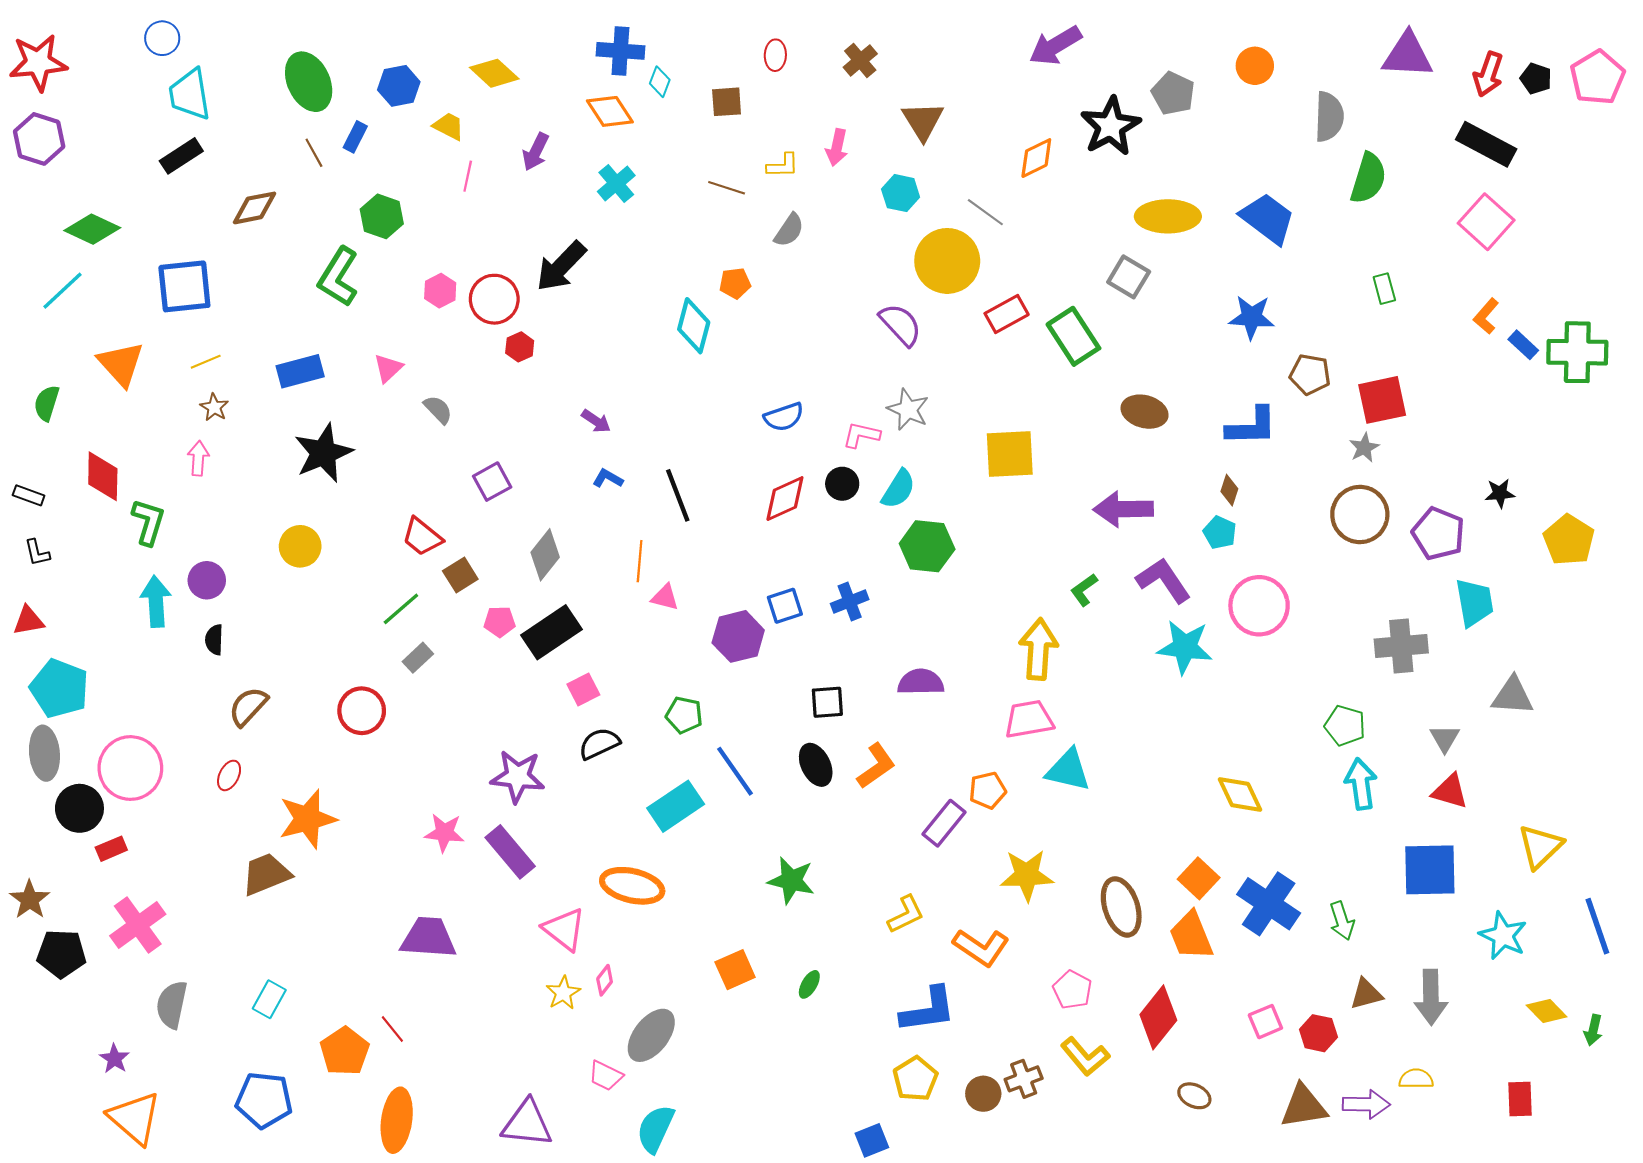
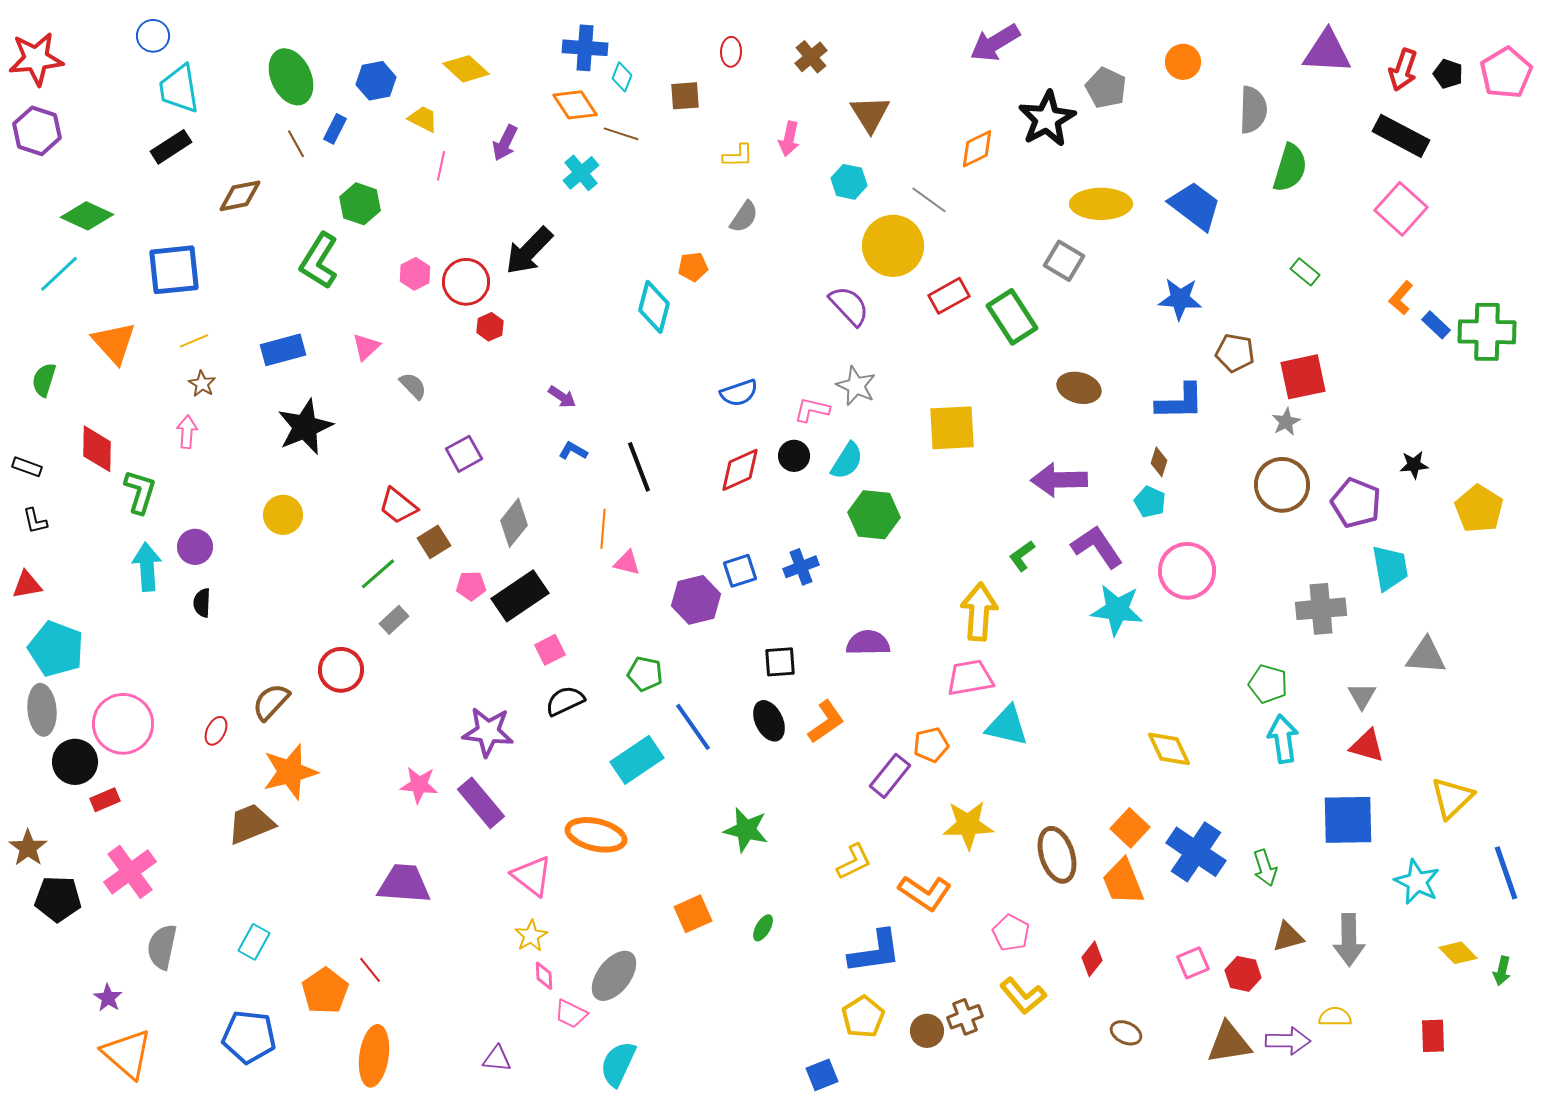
brown line: (727, 188) -> (621, 134), moved
green rectangle: (1384, 289) -> (1305, 272), turned -36
brown semicircle: (248, 706) -> (271, 702), moved
pink diamond: (605, 980) -> (544, 976), moved, turned -40
red diamond: (1158, 1017) -> (1092, 959), size x0.6
purple triangle: (527, 1123) -> (497, 1059), size x0.6

